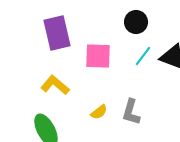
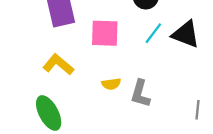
yellow semicircle: (99, 112) -> (111, 84), moved, turned 30

